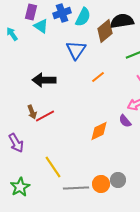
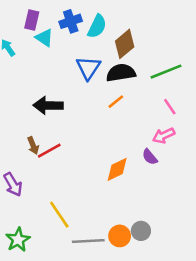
black semicircle: (122, 21) -> (121, 73), moved

